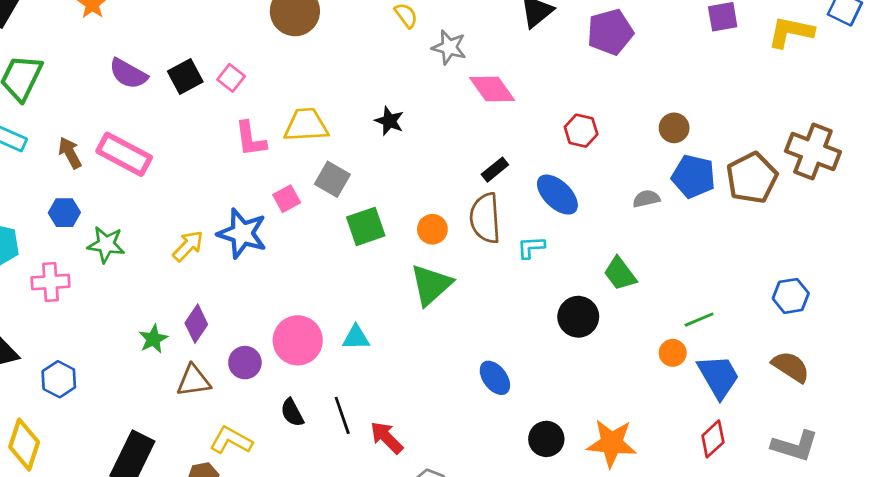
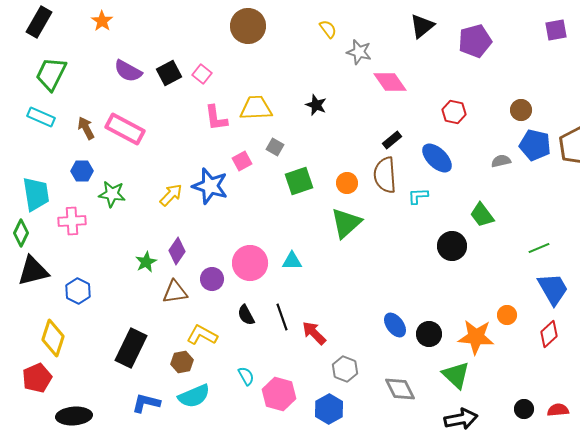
gray square: (332, 179) -> (275, 147), size x0.7
orange circle: (673, 353) -> (507, 315), moved
blue ellipse: (495, 378) -> (395, 325), moved

